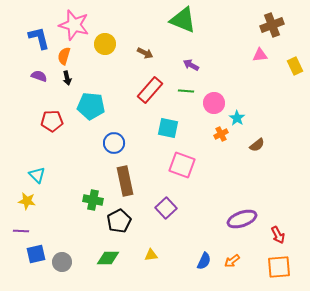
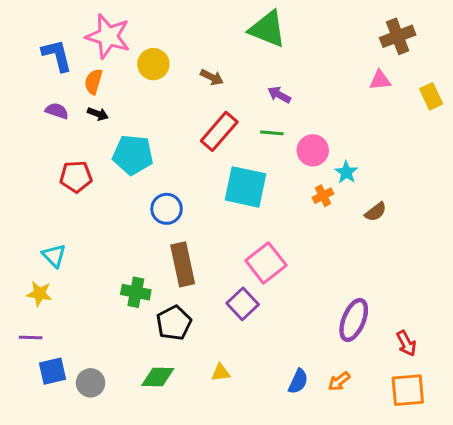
black arrow: (67, 78) -> (98, 114), turned -56
cyan square: (168, 128) -> (246, 187), size x1.4
pink square: (182, 165) -> (266, 263), moved, turned 32
purple ellipse: (242, 219) -> (354, 320), turned -48

